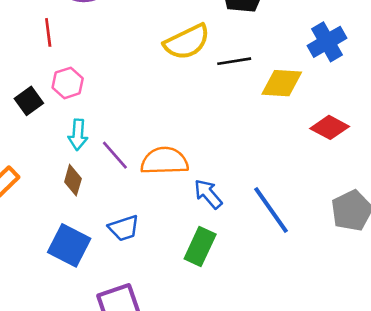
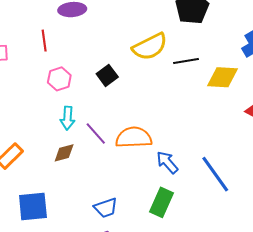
black square: (29, 101) -> (107, 75), moved
brown diamond: (73, 180) -> (64, 153), turned 60
blue trapezoid: (124, 228) -> (106, 208), moved
blue square: (69, 245) -> (33, 206), moved, turned -32

